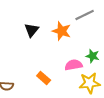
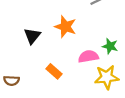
black triangle: (32, 30) -> (32, 36), moved
orange star: (62, 31) -> (65, 27), moved

